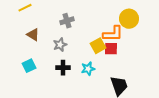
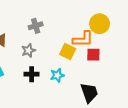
yellow square: (98, 46) -> (68, 52), turned -35
red square: (111, 49) -> (93, 55), moved

